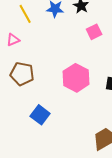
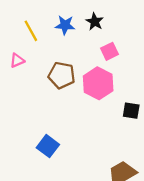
brown pentagon: (22, 74) -> (62, 75), moved
pink hexagon: (76, 78) -> (98, 83), moved

